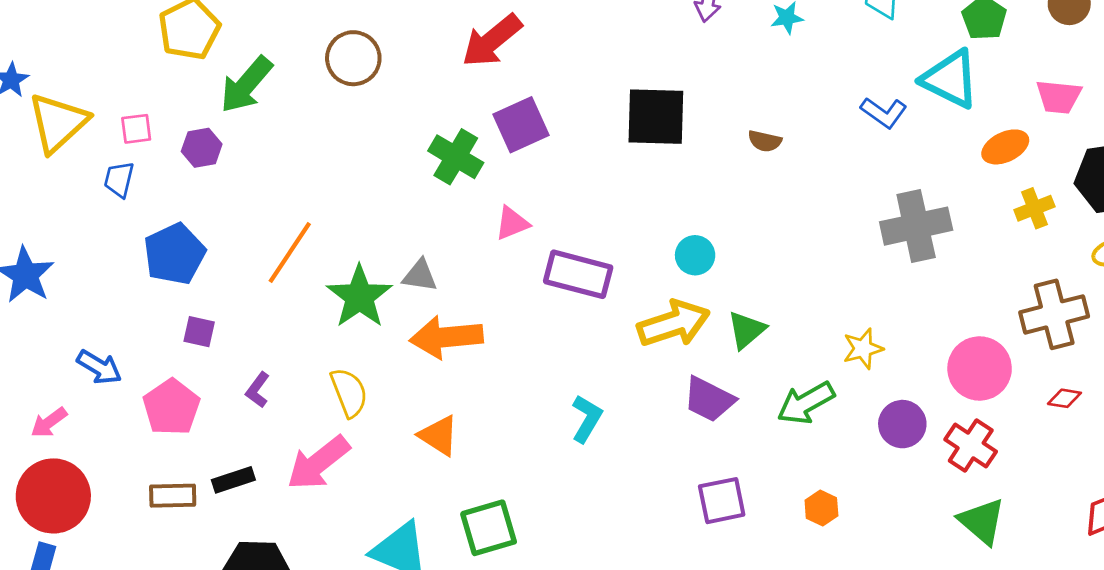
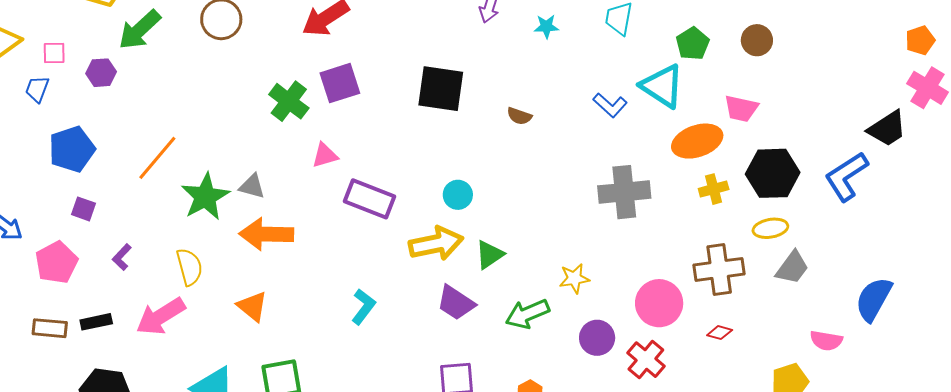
orange ellipse: (1005, 147) -> (697, 141), size x1.4

